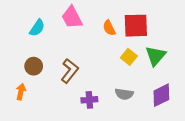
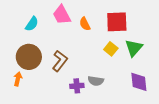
orange semicircle: (109, 28) -> (85, 24), moved
brown circle: (34, 66) -> (29, 57), size x1.6
gray semicircle: (124, 94) -> (96, 81), moved
purple diamond: (161, 95) -> (139, 82), turned -70

